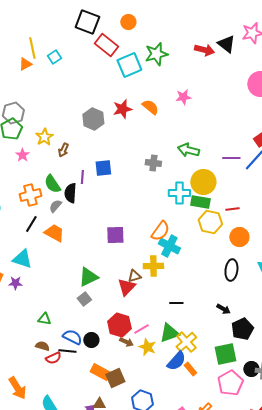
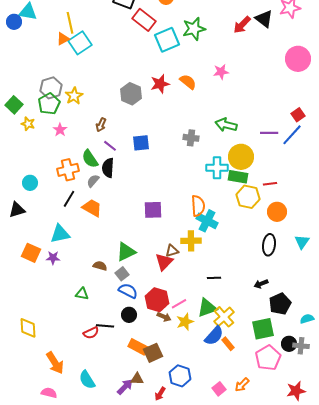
red arrow: (204, 50) -> (242, 25), turned 120
cyan square: (54, 57) -> (80, 43), moved, size x1.6
yellow star: (44, 137) -> (74, 96), moved
purple line: (82, 177) -> (110, 146), moved, turned -56
orange semicircle: (160, 231) -> (198, 206), turned -40
cyan triangle: (22, 259) -> (60, 234), turned -30
black arrow: (223, 309) -> (261, 284), turned 128
blue semicircle: (72, 337) -> (128, 291), moved
brown semicircle: (42, 346) -> (100, 266), moved
yellow star: (147, 347) -> (185, 322), turned 30

